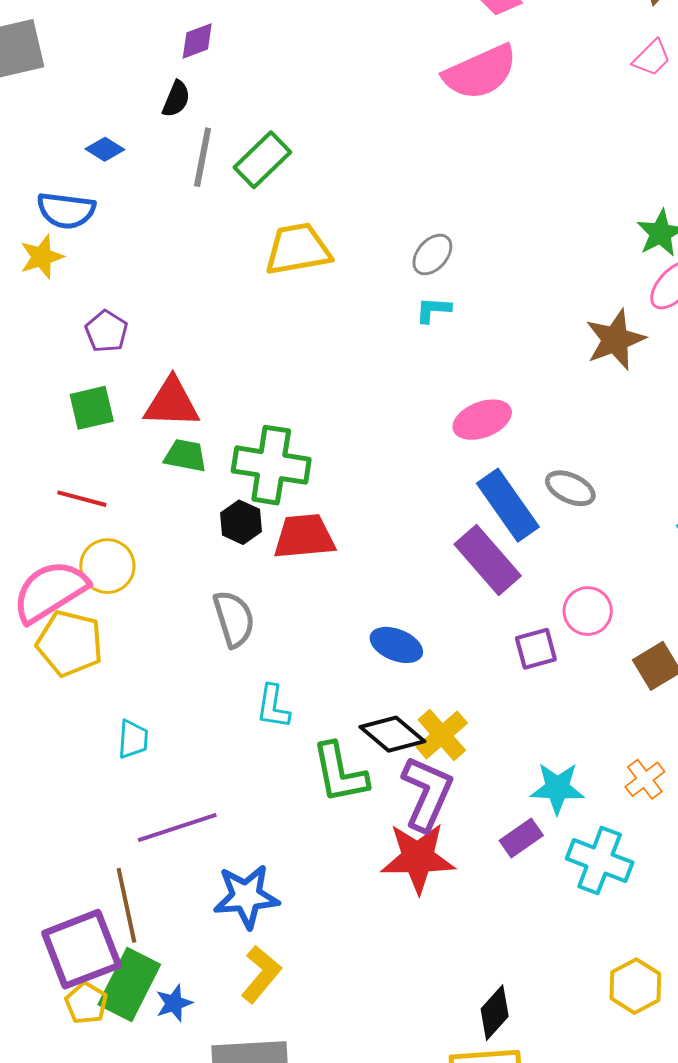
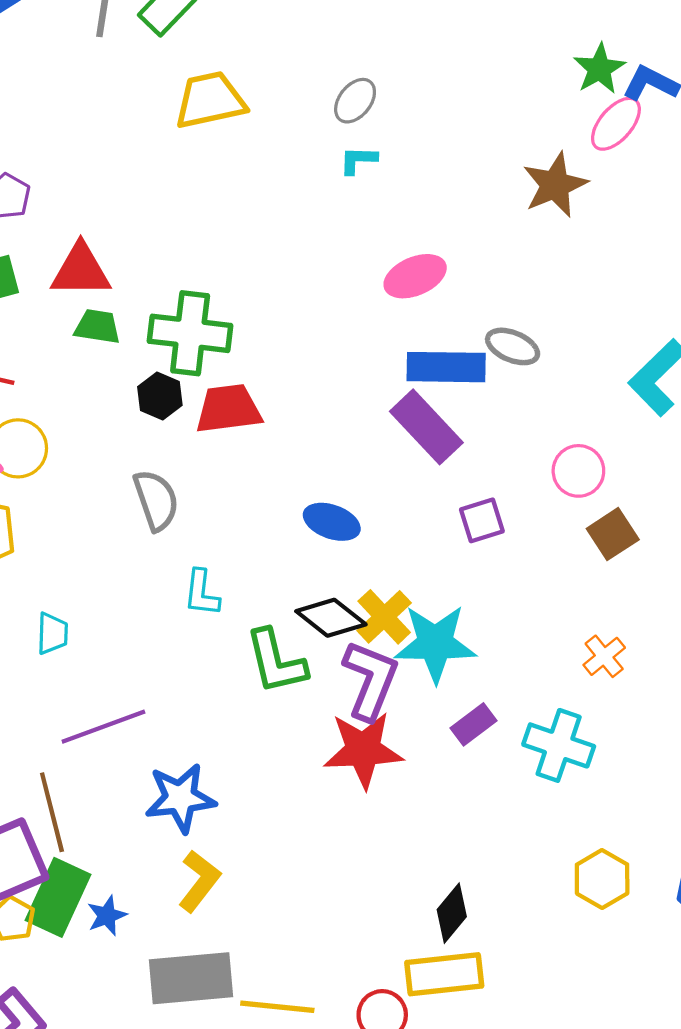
blue rectangle: (508, 505) -> (446, 367), turned -52
pink circle: (588, 611) -> (578, 471), moved
cyan star: (557, 788) -> (435, 643), moved, size x1.4

